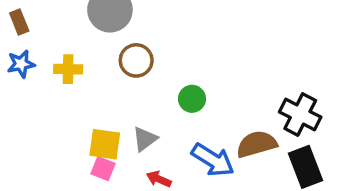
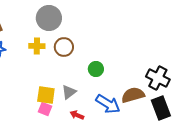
yellow cross: (68, 69) -> (37, 46), moved

